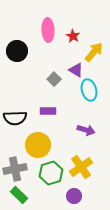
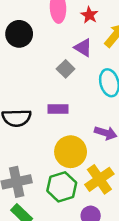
purple triangle: (76, 70) -> (83, 48), moved
yellow circle: (38, 145) -> (71, 152), moved

